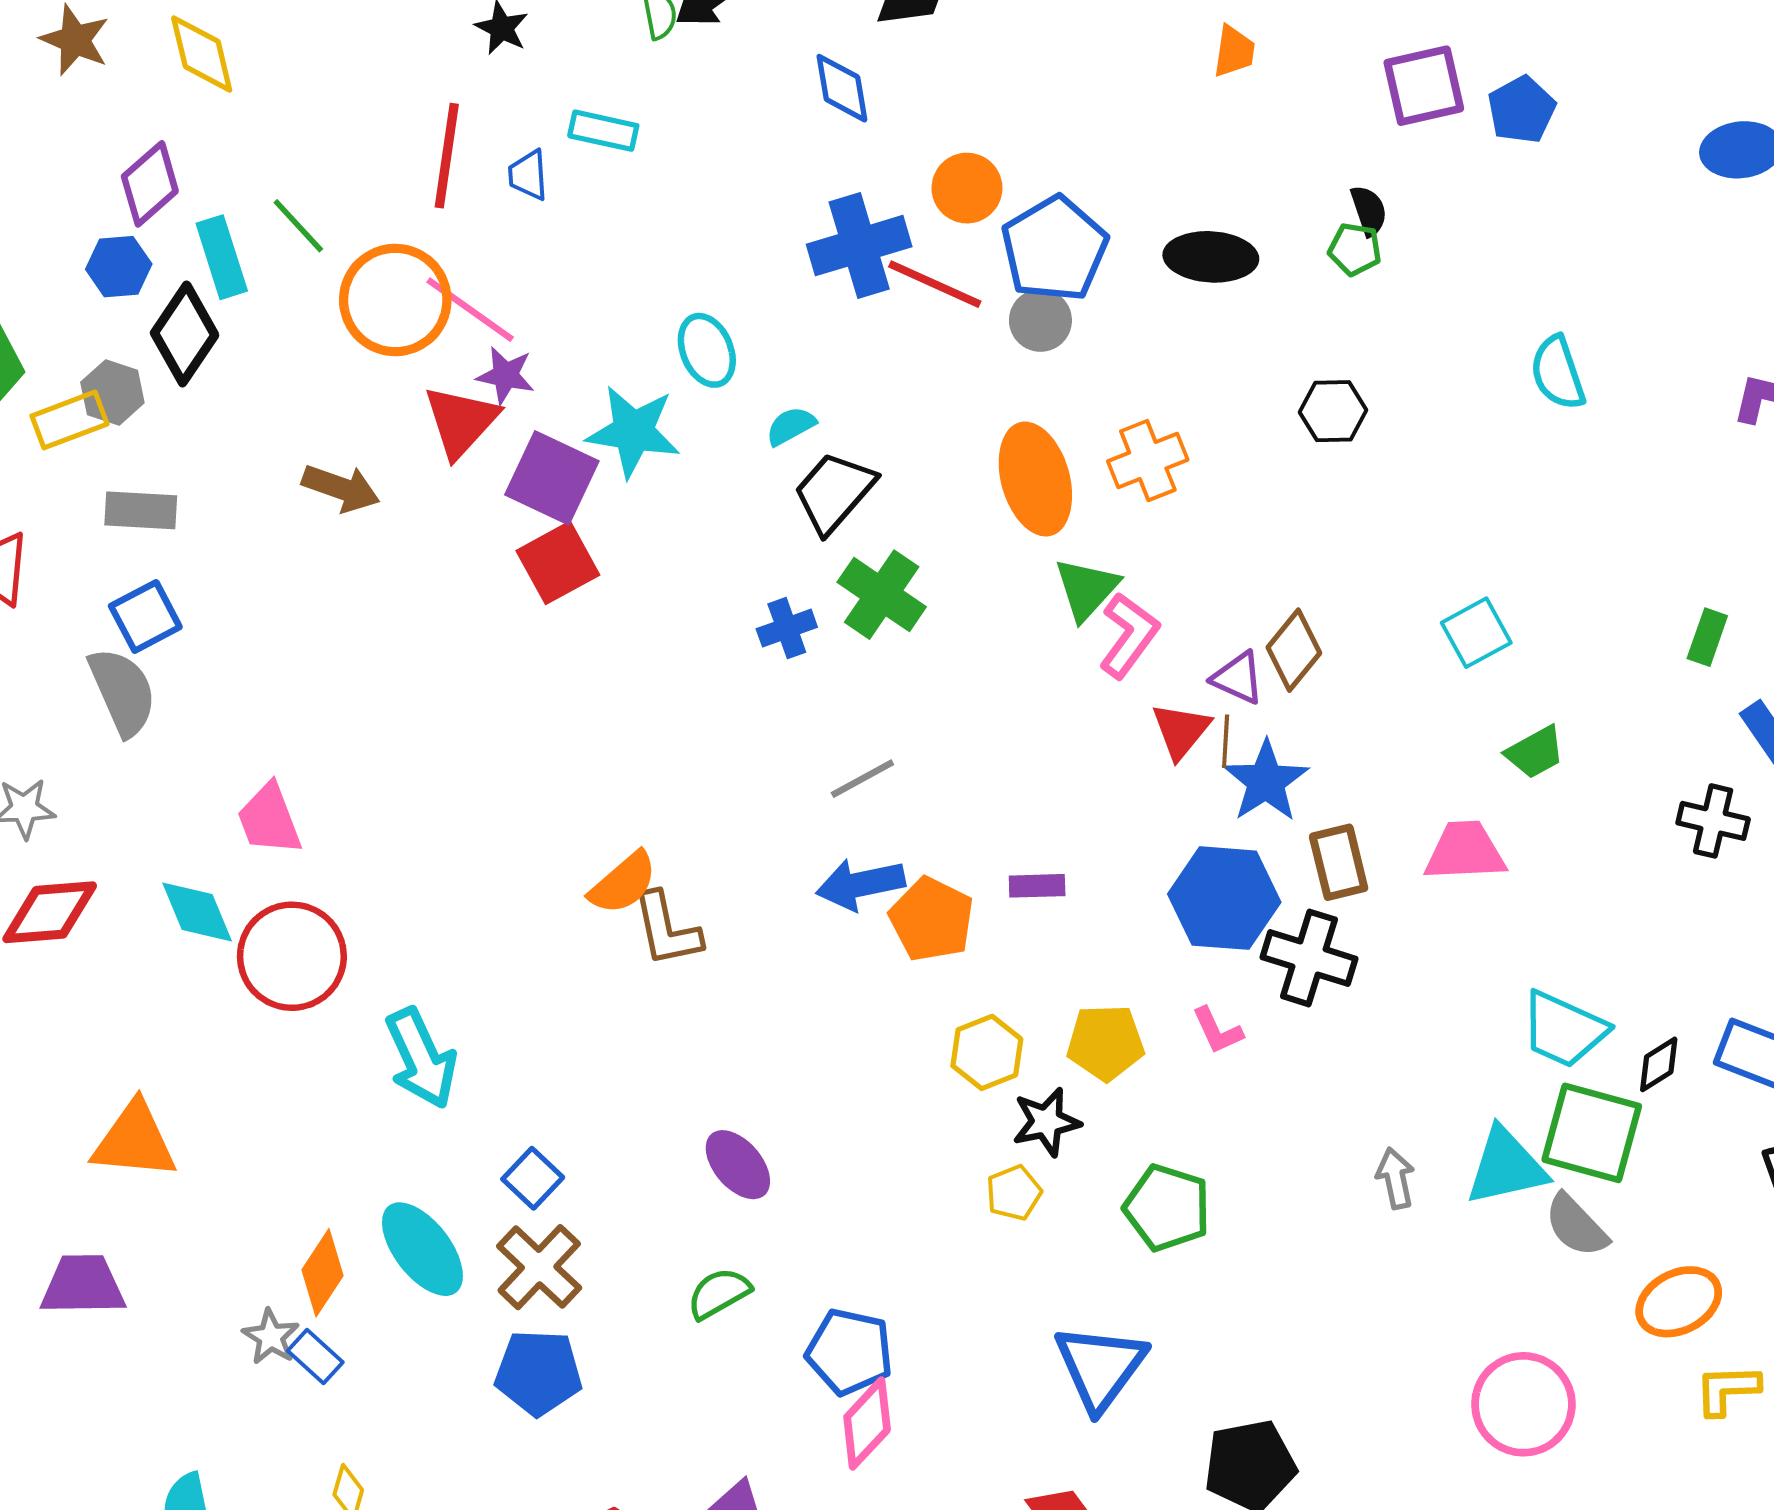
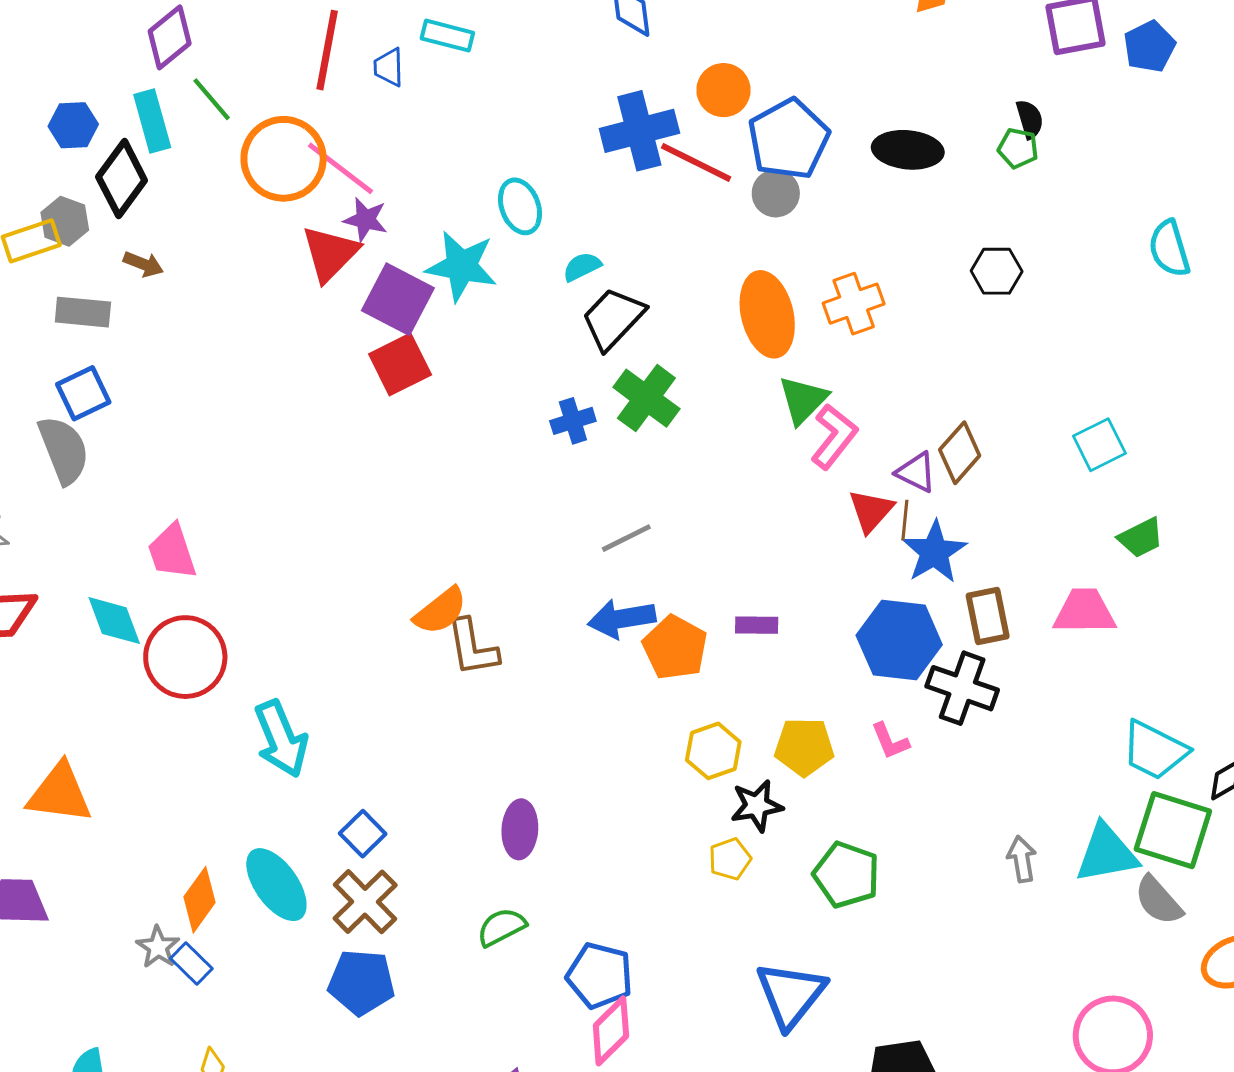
purple diamond: (150, 184) -> (170, 37), moved
brown arrow: (341, 488) -> (143, 264), moved, size x0.7
purple ellipse: (738, 1165) -> (520, 829), turned 42

